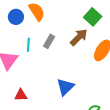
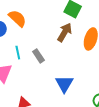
gray rectangle: (49, 41) -> (38, 56), moved, turned -48

